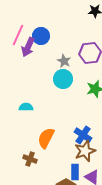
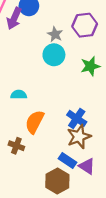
cyan semicircle: (26, 107) -> (19, 95), moved
blue rectangle: (75, 172) -> (68, 161), turned -56

